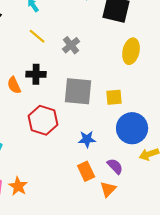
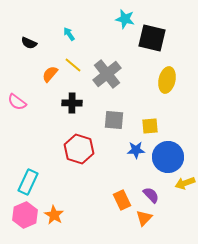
gray cross: (71, 45) -> (107, 74), size x1.6
orange semicircle: (14, 85) -> (50, 74), moved, turned 66
gray square: (78, 91) -> (114, 120), size x0.7
blue star: (87, 139) -> (136, 150), moved

